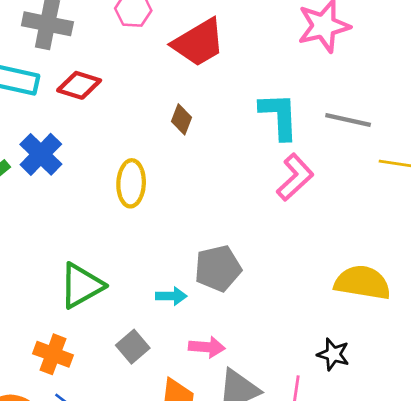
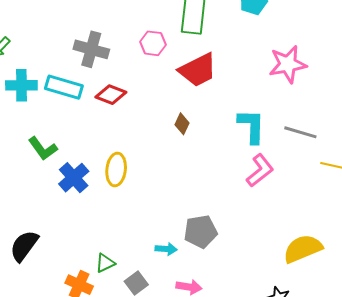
blue cross: (41, 154) -> (74, 178), moved
yellow ellipse: (131, 183) -> (116, 169), moved
yellow semicircle: (362, 283) -> (303, 249), turned -36
green triangle: (81, 286) -> (105, 263), moved, size x0.6

